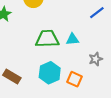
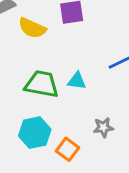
cyan triangle: (72, 39) -> (77, 81), moved

